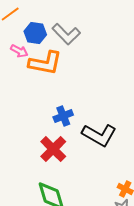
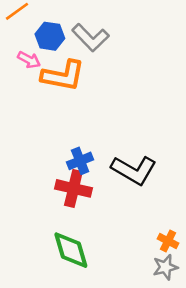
blue cross: (63, 116) -> (80, 161), moved
red cross: (53, 149) -> (73, 188), turned -32

